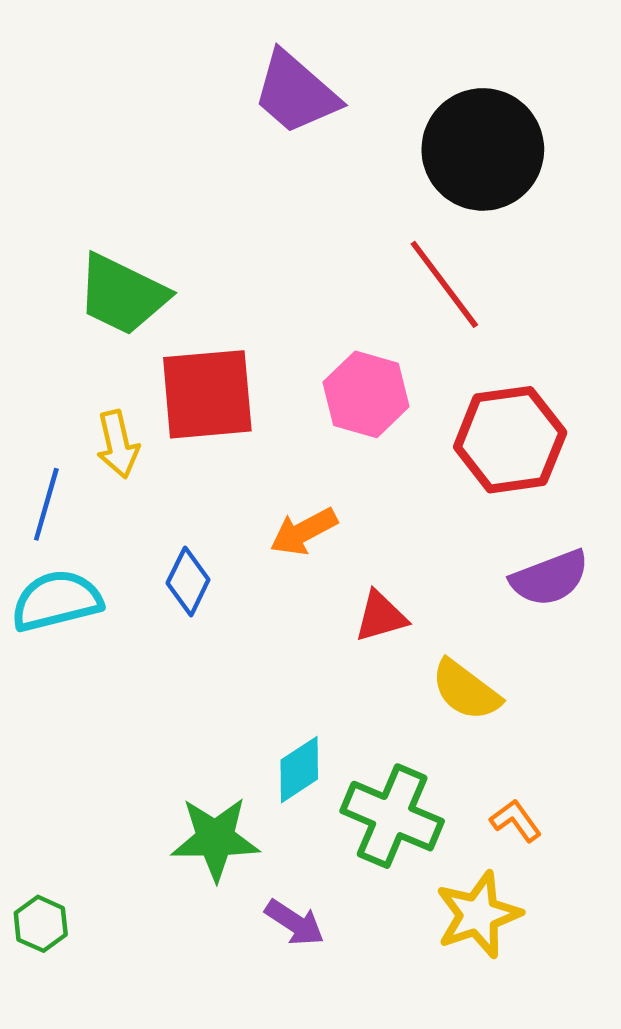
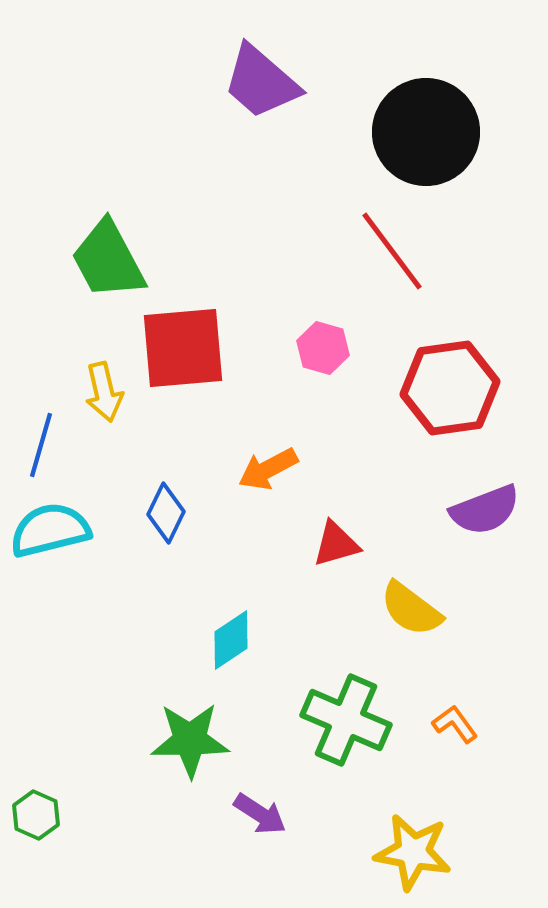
green trapezoid: (122, 295) -> (108, 260), turned 36
pink hexagon: (366, 394) -> (323, 348), size x0.7
cyan diamond: (299, 770) -> (231, 640), moved
yellow star: (478, 915) -> (413, 852), moved, turned 30

